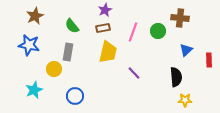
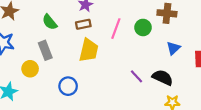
gray rectangle: (68, 52) -> (45, 50), turned -30
purple line: (134, 73) -> (137, 76), moved
black semicircle: (176, 77) -> (163, 77), turned -60
blue circle: (75, 96) -> (68, 86), moved

